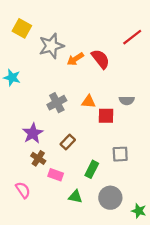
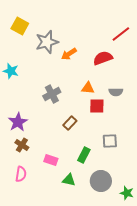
red semicircle: (101, 59) -> (103, 58), moved, turned -72
orange triangle: (88, 102) -> (88, 88), moved
purple star: (33, 133) -> (18, 122), moved
brown rectangle: (68, 142) -> (70, 123), moved
brown cross: (38, 158) -> (22, 145), moved
pink semicircle: (23, 190) -> (21, 174), turned 42

